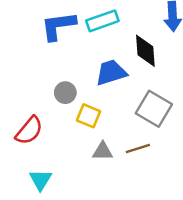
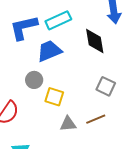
blue trapezoid: (111, 72) -> (49, 51), moved
gray square: (154, 109) -> (106, 86), size x0.7

